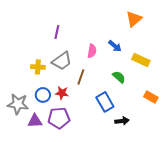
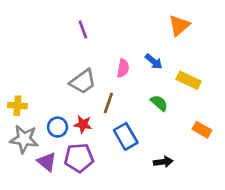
purple line: (57, 32) -> (83, 29), moved, turned -32
yellow cross: (38, 67) -> (17, 106), moved
blue rectangle: (105, 102) -> (126, 136), moved
purple triangle: (35, 121) -> (47, 162), turned 42

